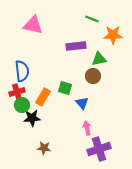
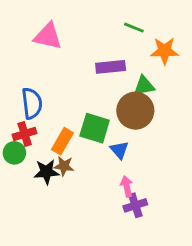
brown circle: (93, 76) -> (135, 111), size x1.6
green square: (65, 88) -> (95, 128), size x1.5
green circle: (22, 105) -> (14, 153), moved
brown star: (44, 148) -> (64, 166), moved
purple cross: (99, 149) -> (135, 205), moved, size x0.7

